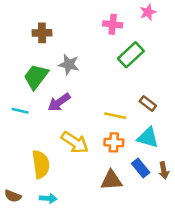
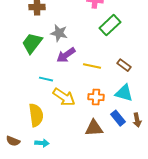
purple arrow: (59, 102) -> (66, 55), moved
cyan line: (20, 111) -> (46, 79), moved
yellow line: (115, 116) -> (92, 66), moved

